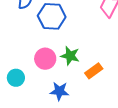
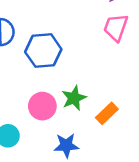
green star: (70, 56) -> (74, 98), turned -30

